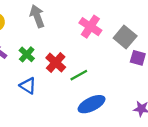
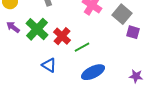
green cross: (27, 54) -> (37, 29), size x1.6
blue triangle: (28, 86) -> (49, 65), moved

